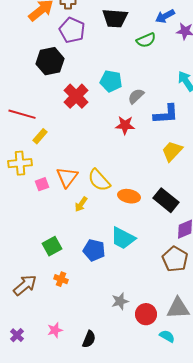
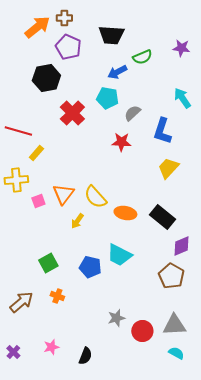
blue arrow: (165, 16) -> (117, 72), moved
blue L-shape: (166, 114) -> (162, 131), turned 112
cyan semicircle: (167, 336) -> (176, 353), moved

